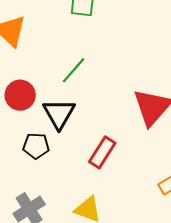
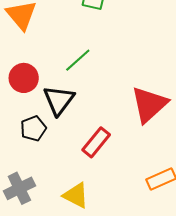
black pentagon: (36, 146) -> (33, 129), turned -30

